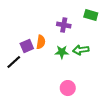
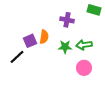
pink circle: (68, 88) -> (84, 68), moved

